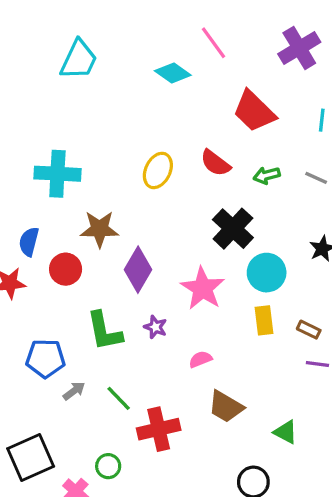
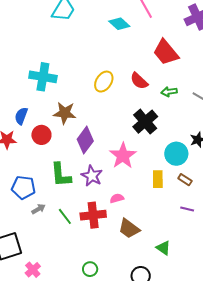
cyan circle: (267, 273) -> (176, 154), moved
purple star: (155, 327) -> (92, 176), size x1.5
brown rectangle: (309, 330) -> (185, 180), moved
red cross: (159, 429) -> (93, 215), moved
green circle: (108, 466) -> (90, 269), moved

